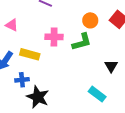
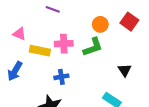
yellow rectangle: (30, 54) -> (40, 51), moved
blue cross: (22, 80) -> (61, 77), moved

